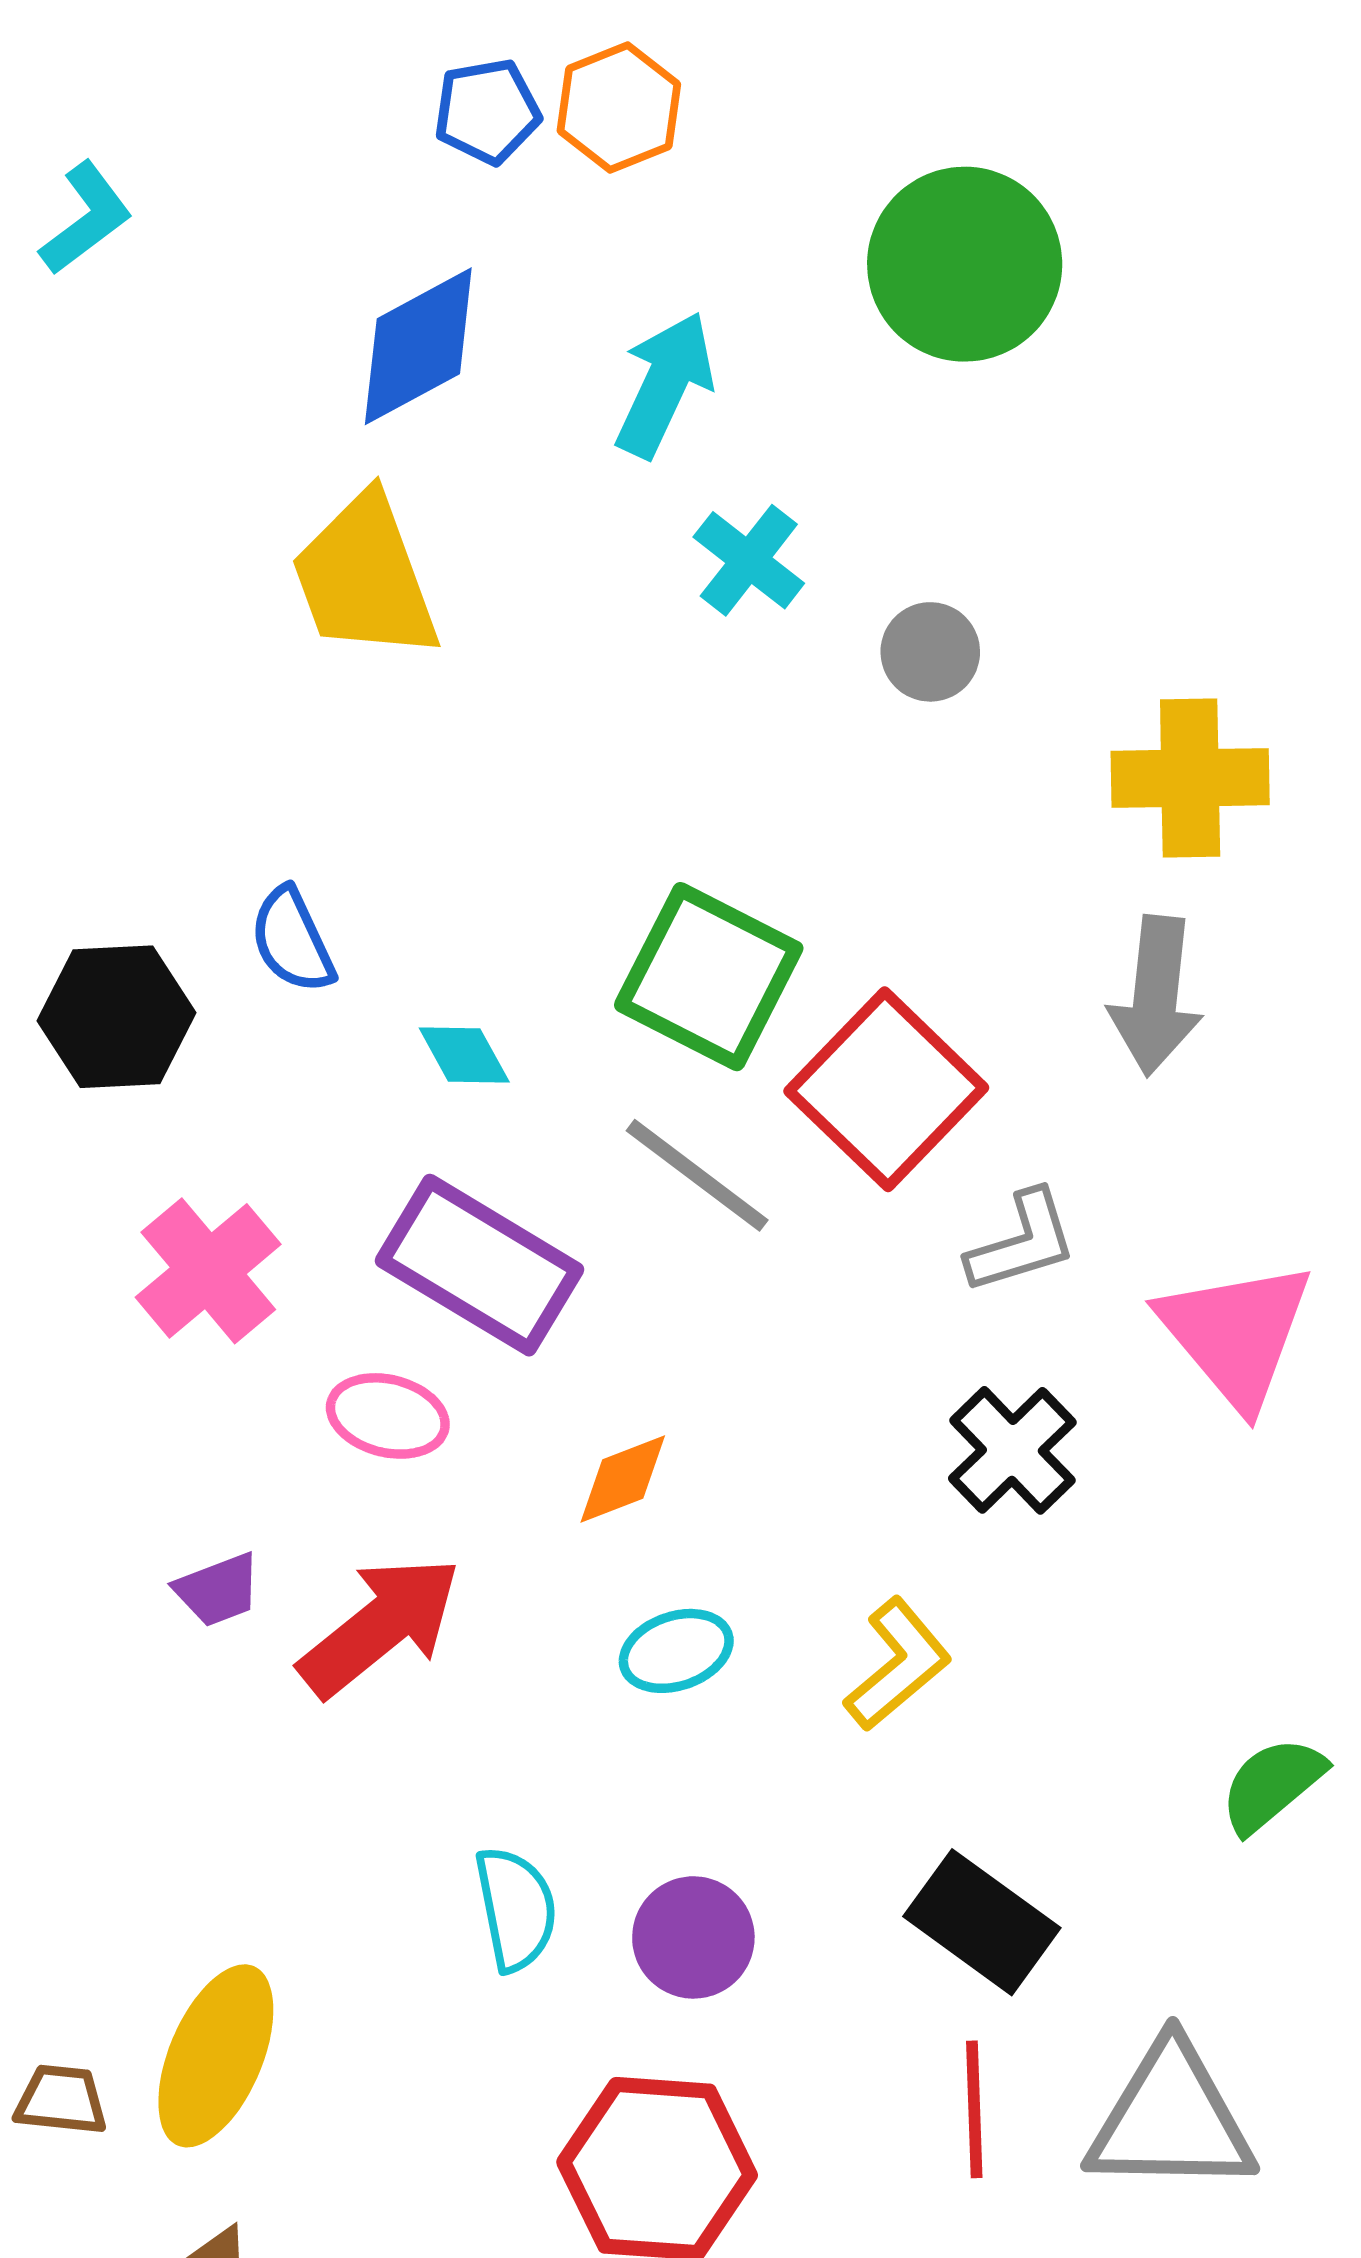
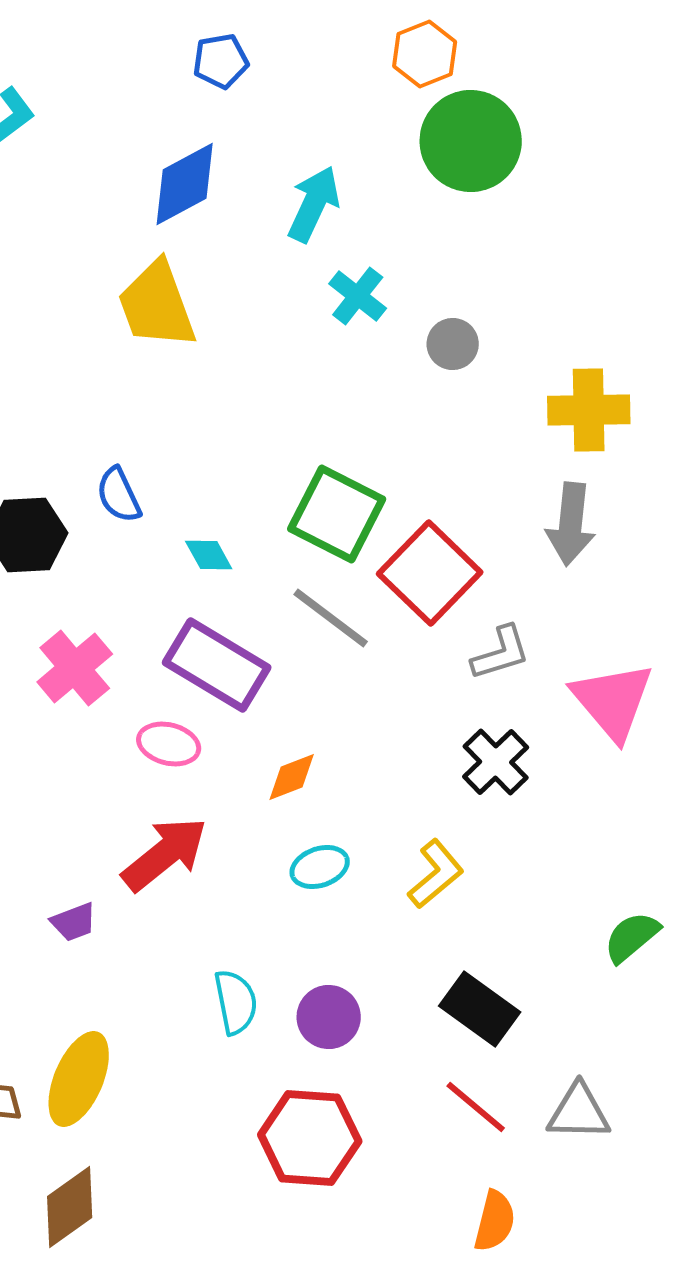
orange hexagon: (619, 108) -> (425, 54), moved
purple trapezoid: (218, 1590) -> (74, 922), moved
red line: (974, 2109) -> (476, 1107), turned -48
gray triangle: (1171, 2119) -> (579, 1112), size x0.7

